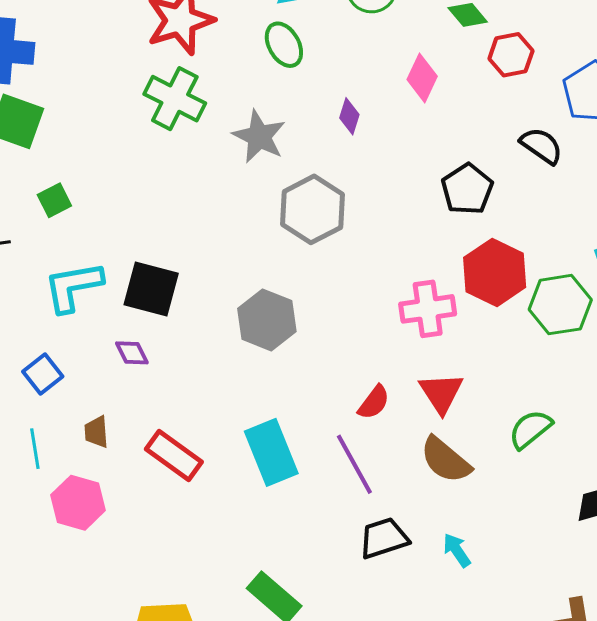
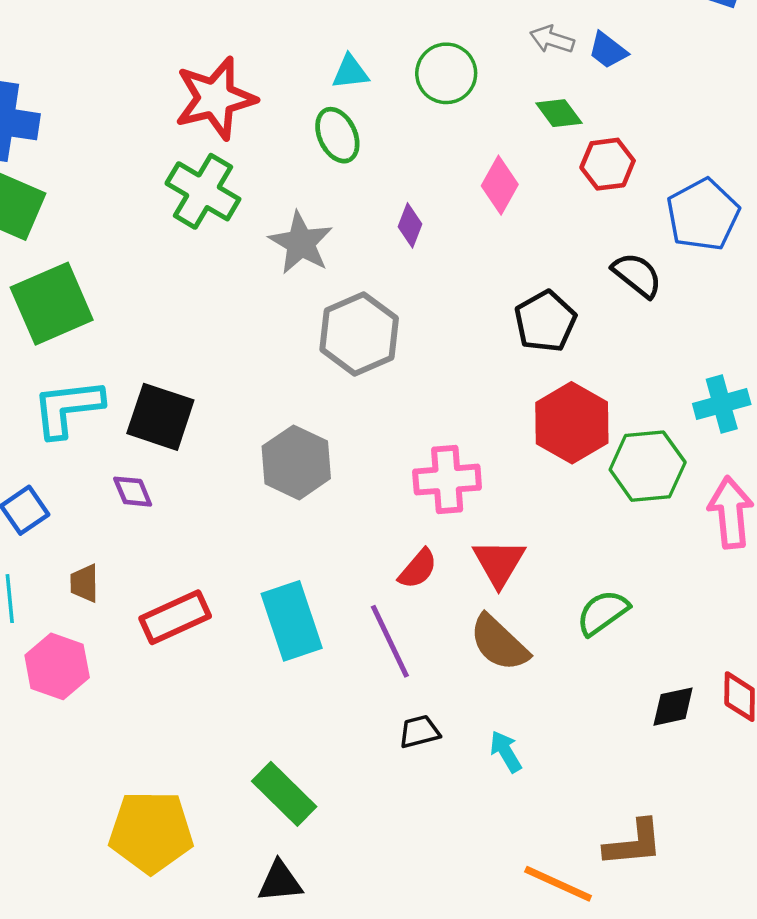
green square: (54, 200) -> (52, 304), size x2.0
pink cross: (428, 309) -> (447, 480), moved
red rectangle: (174, 455) -> (175, 617), turned -64
black trapezoid: (384, 538) -> (419, 732), size x0.7

